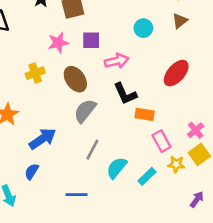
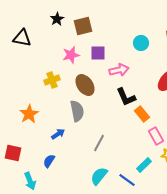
gray semicircle: (85, 111) -> (77, 111), moved, turned 130
orange rectangle: (145, 114) -> (142, 114), turned 42
blue arrow: (43, 139) -> (58, 134), size x0.6
cyan semicircle: (117, 168) -> (99, 176), moved
blue line: (77, 195) -> (127, 180), moved, turned 36

